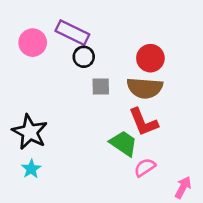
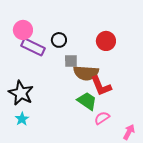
purple rectangle: (72, 33) -> (33, 47), moved
brown semicircle: (145, 88) -> (86, 73), moved

